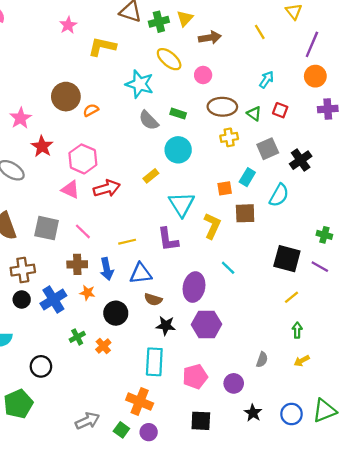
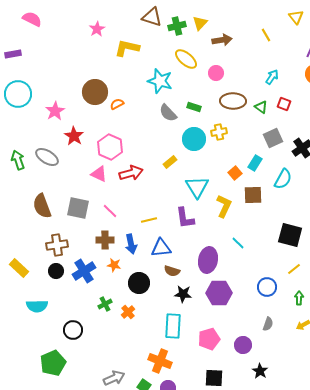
yellow cross: (229, 137) -> (219, 132), moved
orange square: (225, 188) -> (235, 173), turned -32
blue circle: (292, 414) -> (267, 287), moved

